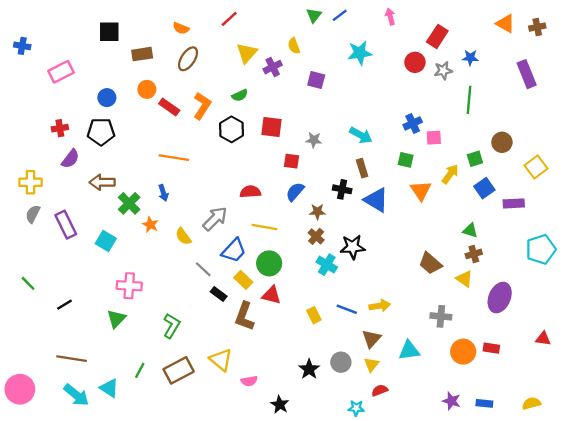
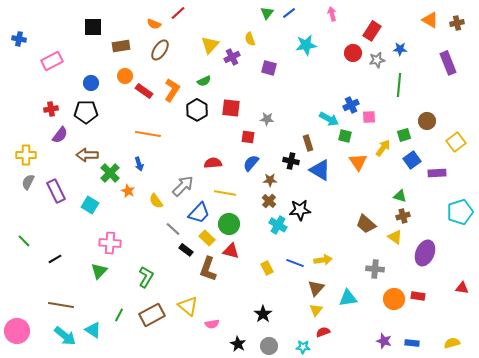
red line: (229, 19) -> (178, 13), moved
cyan arrow: (361, 135) -> (329, 119), moved
gray circle: (341, 362) -> (269, 346), moved

